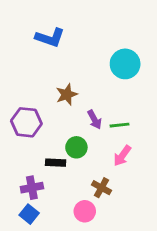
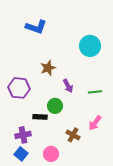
green line: (120, 125) -> (95, 92), moved
pink arrow: (122, 156) -> (95, 123), moved
pink circle: (85, 211) -> (51, 154), moved

